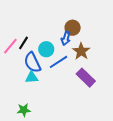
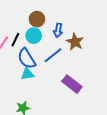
brown circle: (73, 28) -> (37, 19), moved
cyan circle: (46, 49) -> (34, 36), moved
purple rectangle: (86, 78) -> (72, 84), moved

